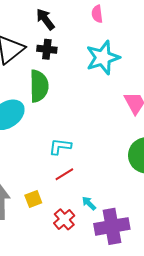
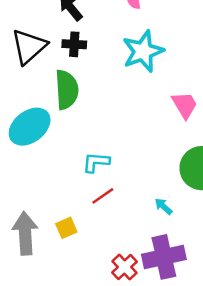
cyan arrow: (89, 203) -> (163, 206), moved
red cross: (64, 219) -> (125, 267), moved

